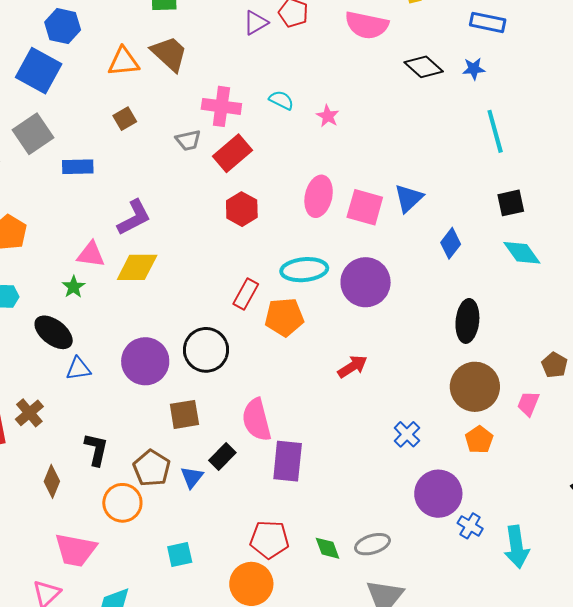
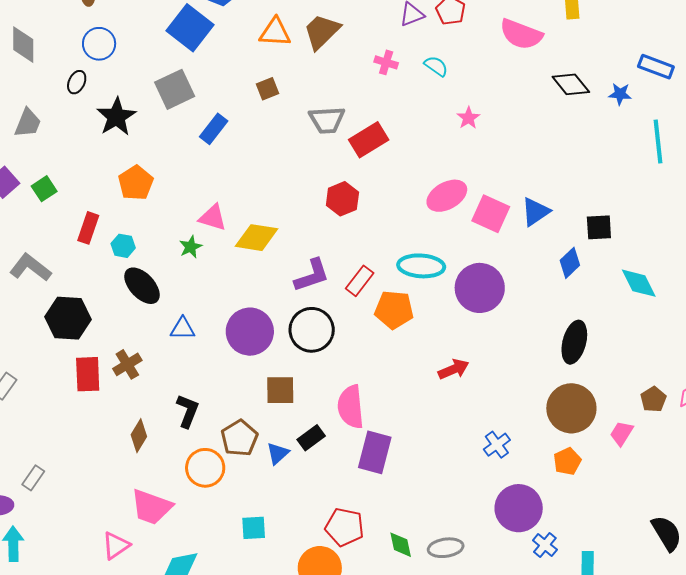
blue rectangle: (488, 22) -> (656, 67), moved
brown trapezoid: (169, 54) -> (322, 31), turned -96
cyan semicircle: (281, 100) -> (436, 66), moved
pink cross: (221, 106) -> (386, 62), moved, size x0.6
cyan line: (495, 131) -> (658, 142), moved
gray trapezoid: (188, 140) -> (327, 120), size x1.4
blue rectangle: (78, 167) -> (214, 129), turned -60
pink ellipse: (319, 196) -> (447, 196), turned 39
black square: (511, 203) -> (599, 227), moved
red hexagon: (242, 209) -> (342, 199), moved
purple L-shape: (134, 217) -> (312, 275), moved
black ellipse: (54, 332) -> (142, 286), moved

